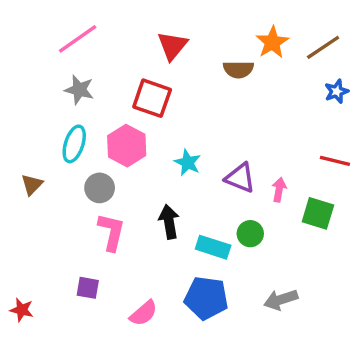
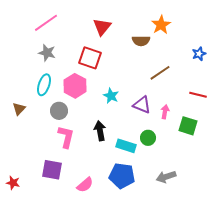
brown line: (323, 47) -> (160, 73), moved
purple square: (88, 288) -> (52, 170), size x1.5

